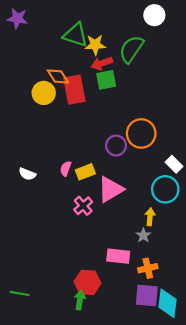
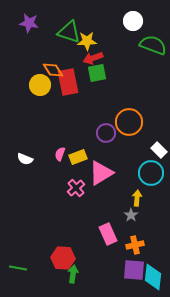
white circle: (154, 15) -> (133, 21), moved
purple star: (17, 18) -> (29, 23), moved
green semicircle: (131, 49) -> (153, 45), moved, turned 76
pink rectangle: (118, 256) -> (108, 234), turned 60
red hexagon: (88, 282) -> (63, 258), moved

